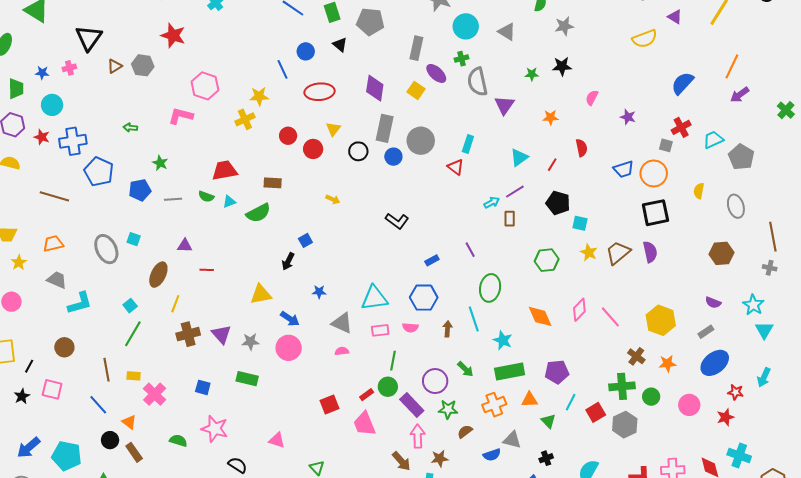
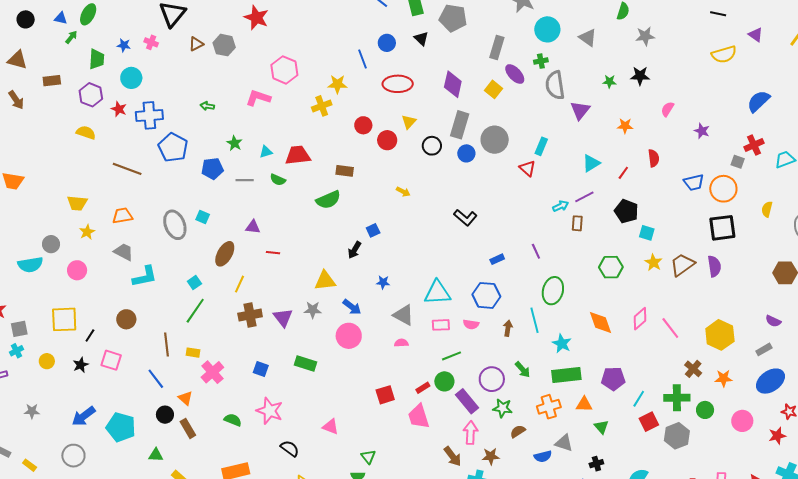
pink cross: (69, 68) -> (151, 42), turned 32
cyan triangle: (229, 202) -> (266, 152), moved
gray star: (250, 342) -> (313, 310), moved
green line: (393, 361) -> (451, 356), turned 54
cyan line: (571, 402) -> (639, 399), moved

